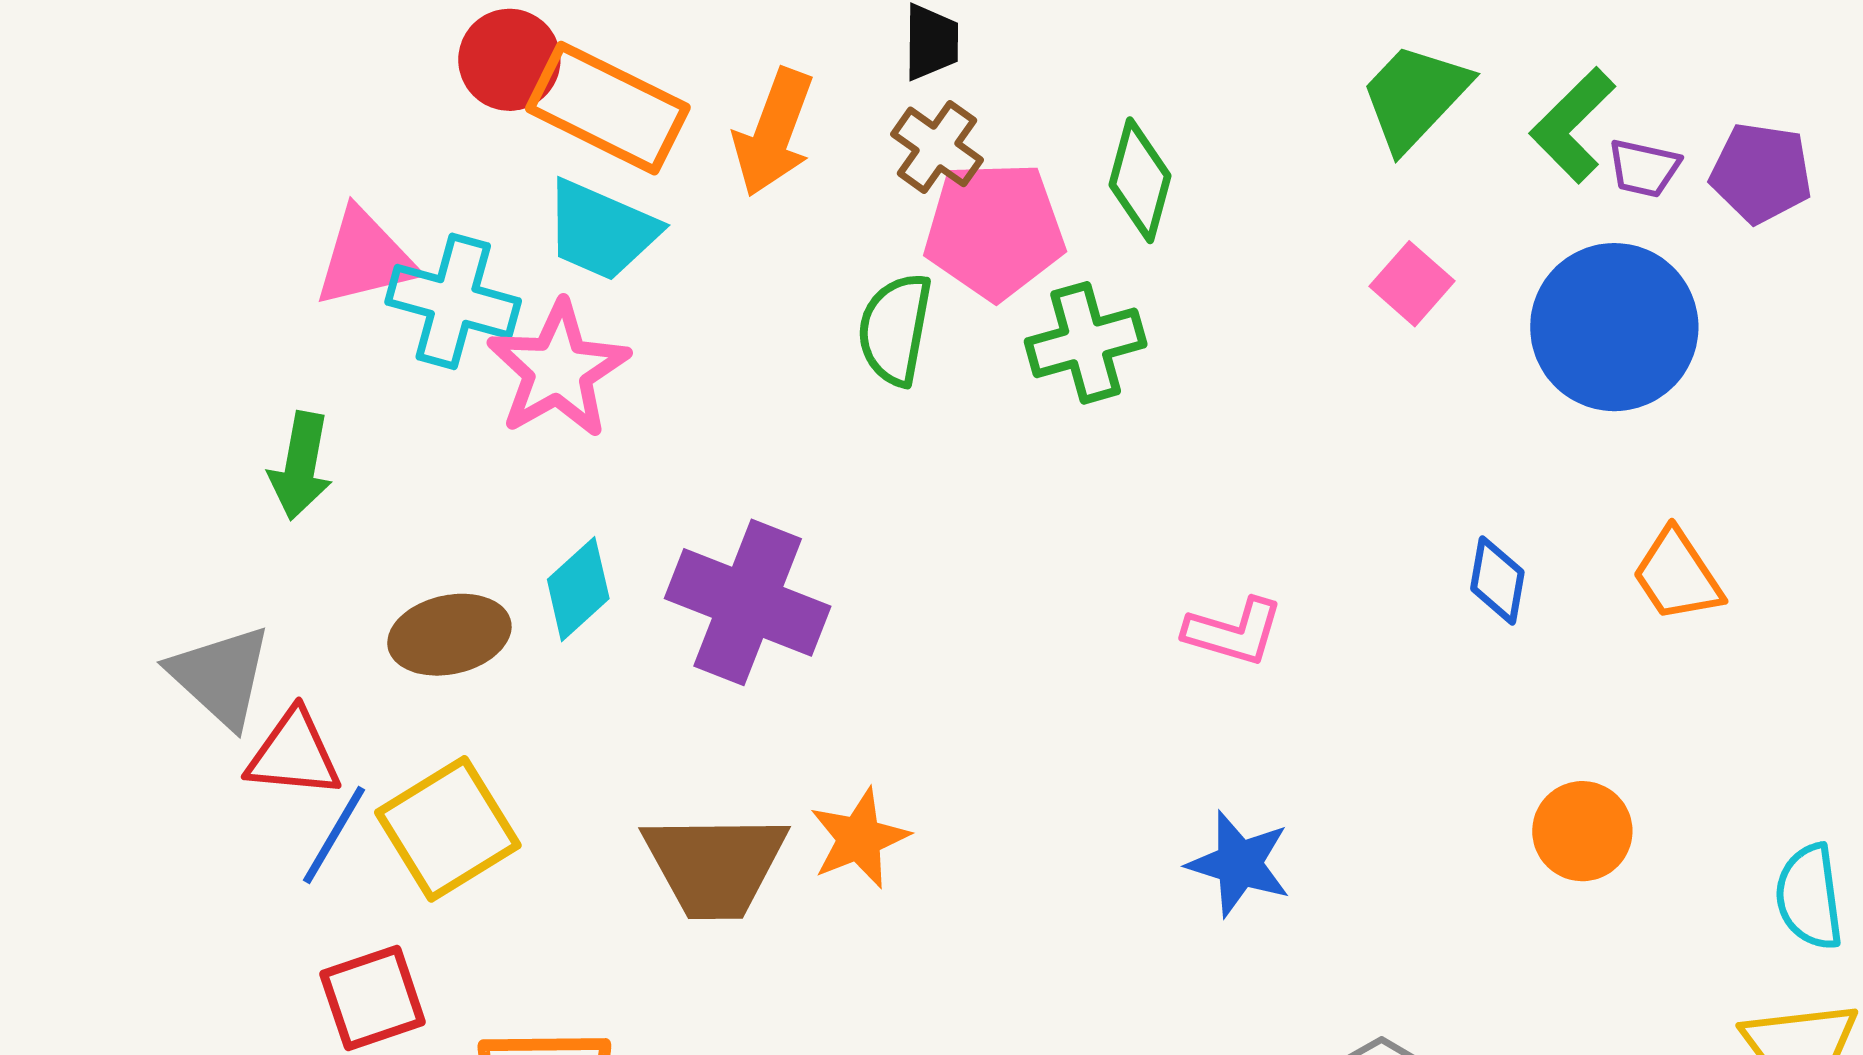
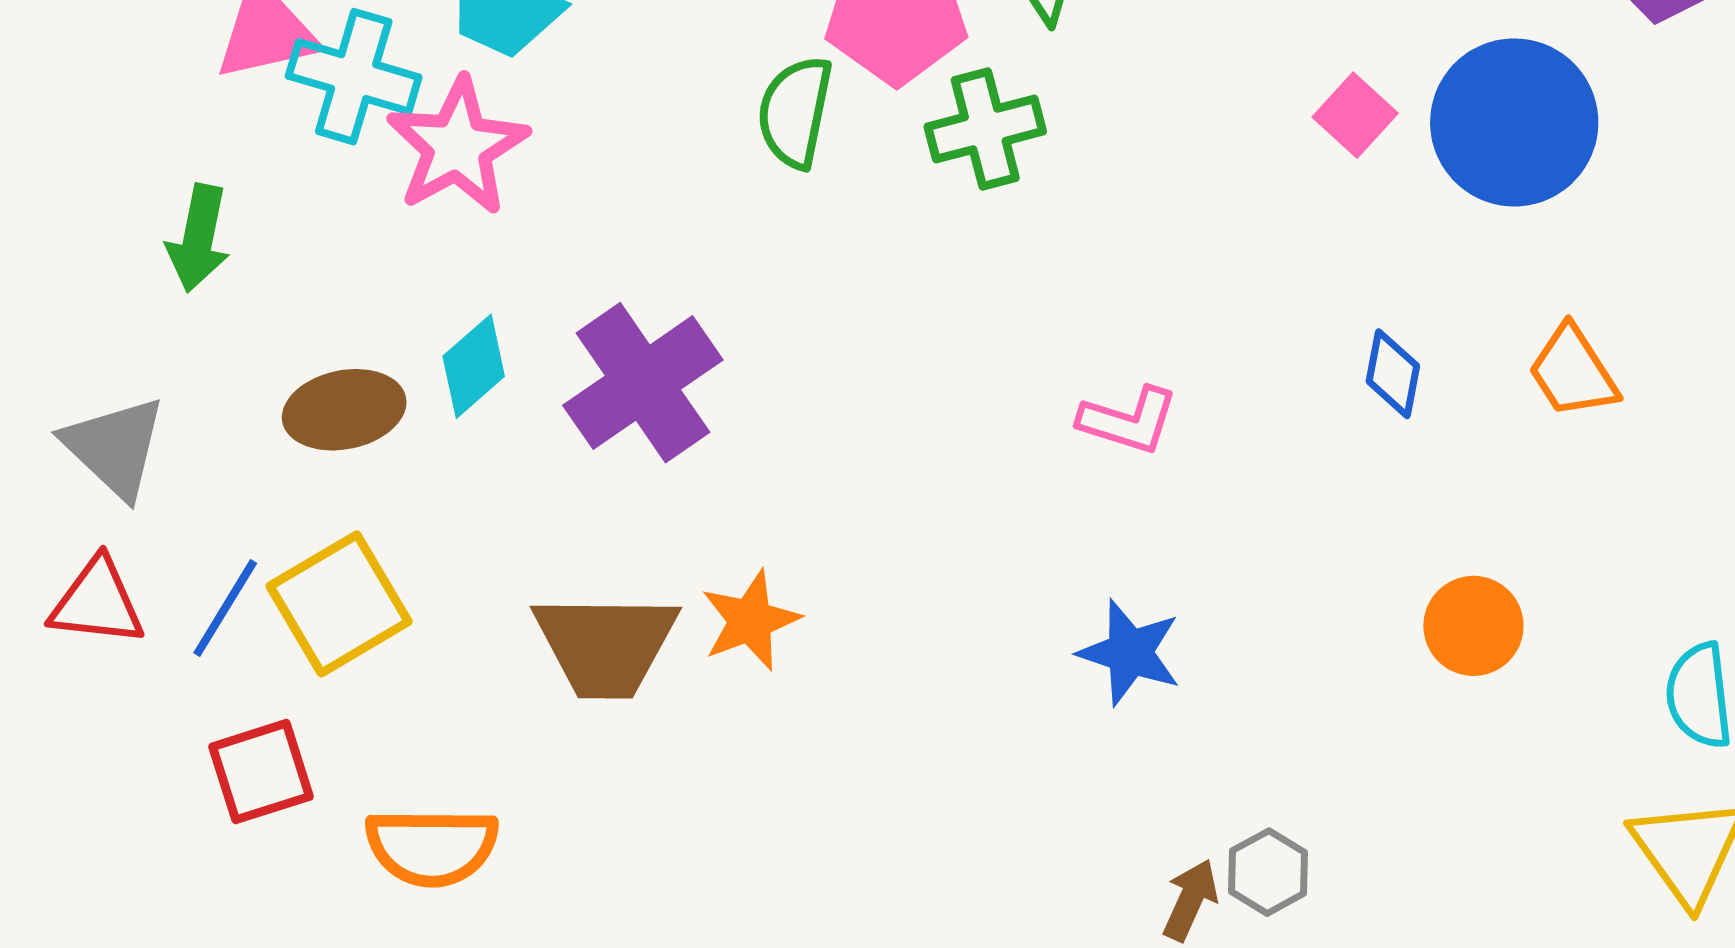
pink square: (1412, 284) -> (1355, 115), moved
purple cross: (748, 602) -> (643, 383), turned 33
red triangle: (294, 754) -> (97, 602), moved

